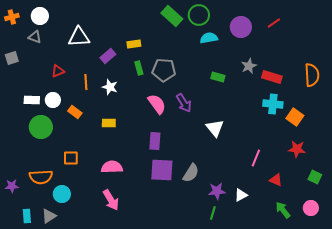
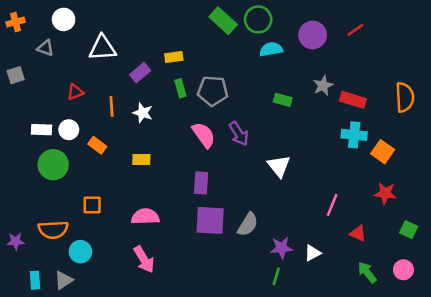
white circle: (40, 16) -> (64, 19), moved

